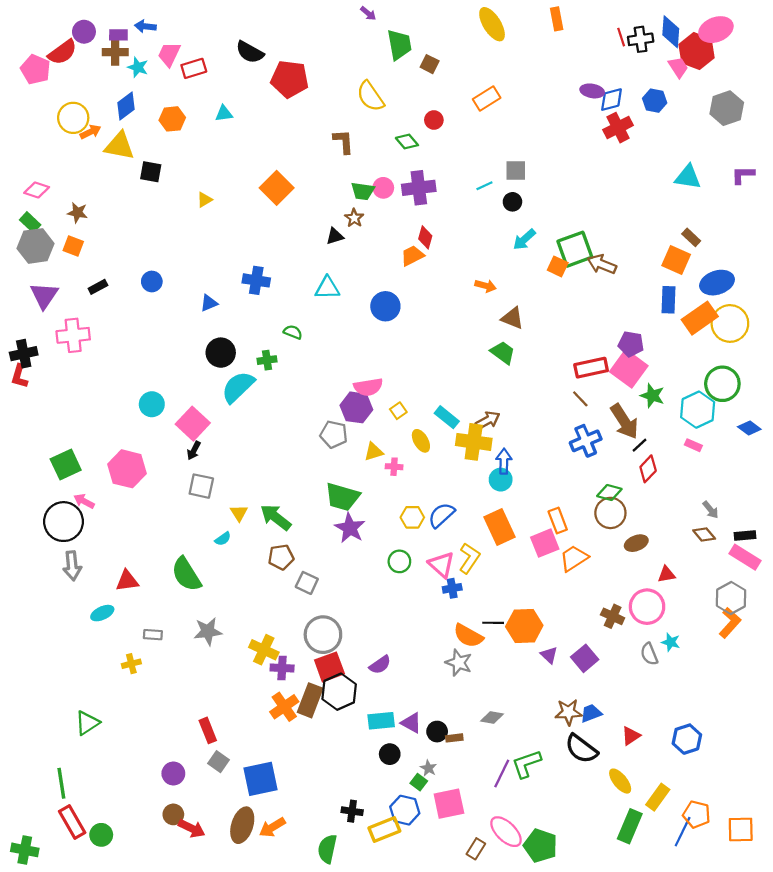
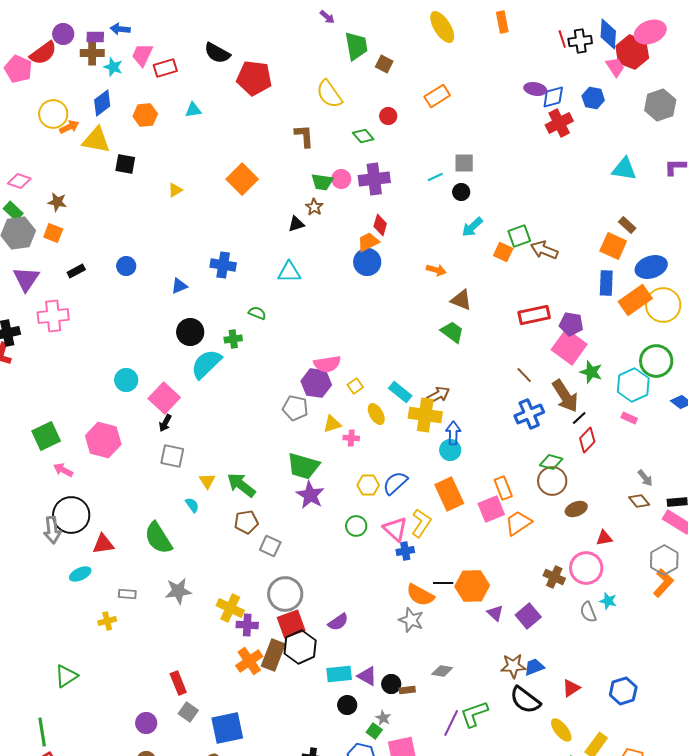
green square: (575, 249) -> (519, 236), size x0.7
blue circle: (385, 306) -> (367, 262), moved
red rectangle: (591, 368) -> (534, 315), moved
black circle: (64, 522) -> (71, 515), moved
cyan semicircle: (223, 539) -> (192, 505), turned -91

